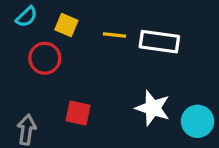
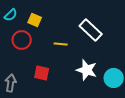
yellow line: (115, 35) -> (61, 44), moved
white rectangle: (159, 42) -> (91, 30), turned 35

